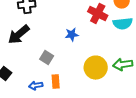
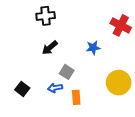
black arrow: (19, 35) -> (50, 48), moved, size x0.7
blue arrow: (36, 86) -> (55, 88), moved

